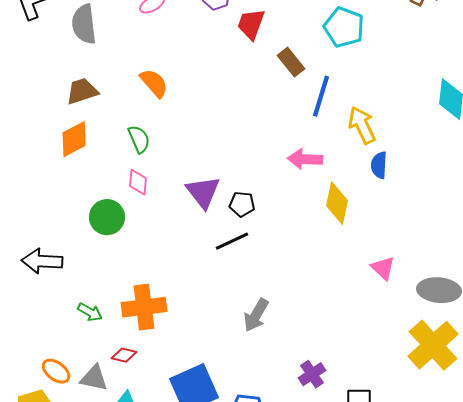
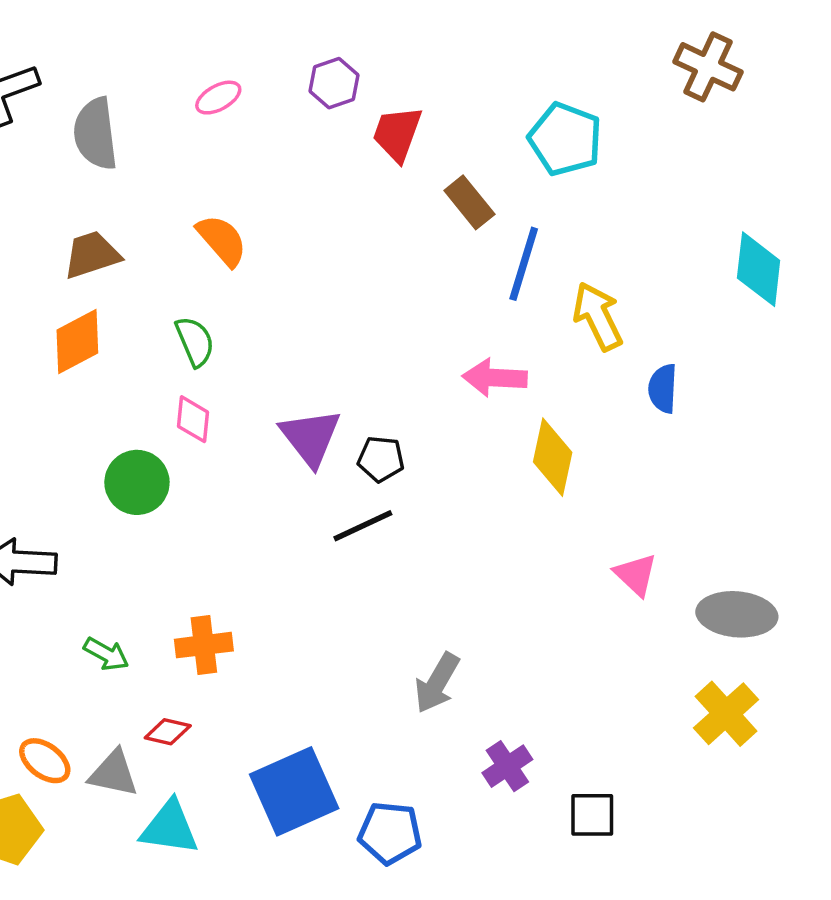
blue semicircle: (379, 165) -> (663, 388), moved
orange cross: (144, 307) -> (204, 645), size x0.7
gray arrow: (256, 315) -> (437, 683), moved
yellow cross: (433, 345) -> (726, 714), size x0.7

